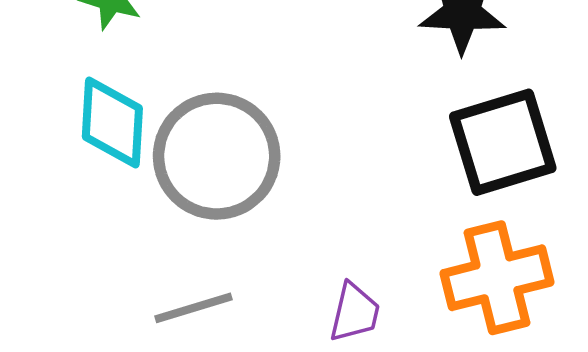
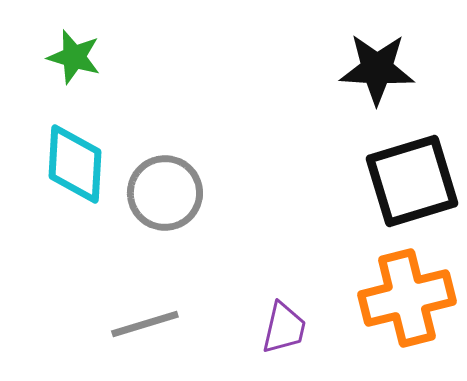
gray circle: (217, 156) -> (165, 193), size x0.7

